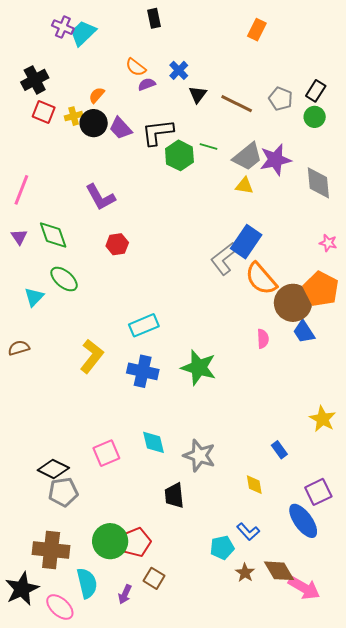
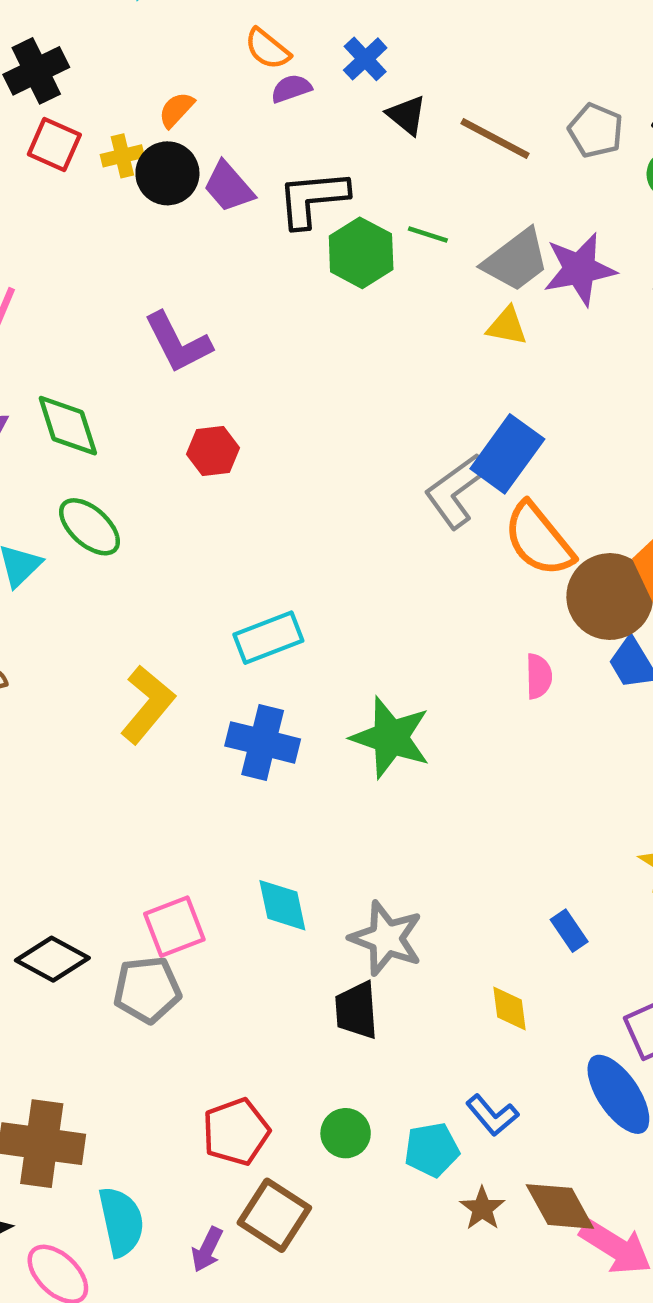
black triangle: (198, 94) -> (407, 115), turned -30
gray pentagon: (63, 492) -> (147, 990), moved
black trapezoid: (174, 495) -> (356, 1010), moved
green circle: (110, 541) -> (346, 1133), moved, size x0.6
brown square: (154, 578) -> (274, 1215), size x1.4

